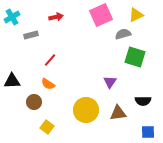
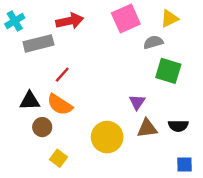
red arrow: (56, 17) -> (70, 21), size x1.5
gray rectangle: (31, 35) -> (38, 43), size x1.6
black triangle: (12, 81) -> (30, 101), moved
orange semicircle: (48, 84) -> (60, 105), size x1.5
brown triangle: (118, 113) -> (147, 128), moved

